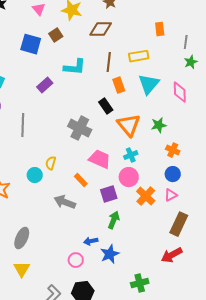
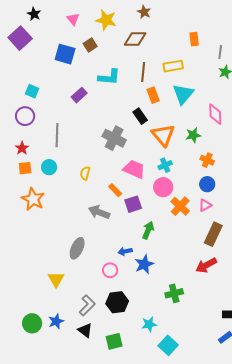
pink diamond: (180, 92) -> (215, 114), moved
cyan circle: (35, 175) -> (49, 167), moved
purple square: (109, 194) -> (133, 204), moved
gray ellipse: (22, 238) -> (77, 248), moved

